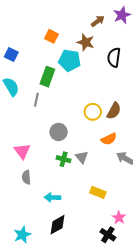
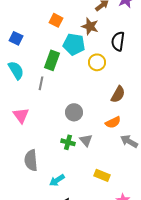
yellow circle: (93, 112) -> (97, 62), moved
gray circle: (59, 132) -> (74, 112), moved
pink triangle: (22, 151) -> (21, 115), moved
gray semicircle: (26, 177) -> (31, 160), size x1.5
cyan arrow: (52, 197) -> (57, 180), turned -35

